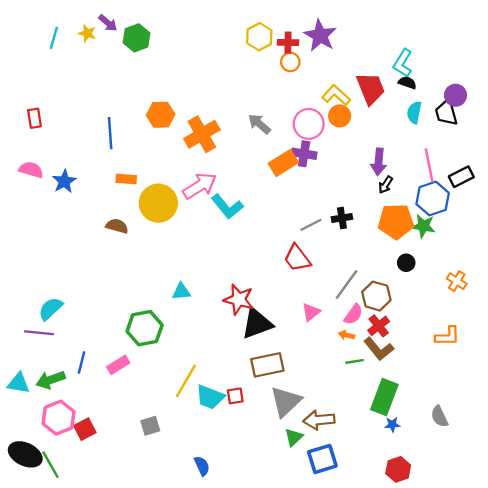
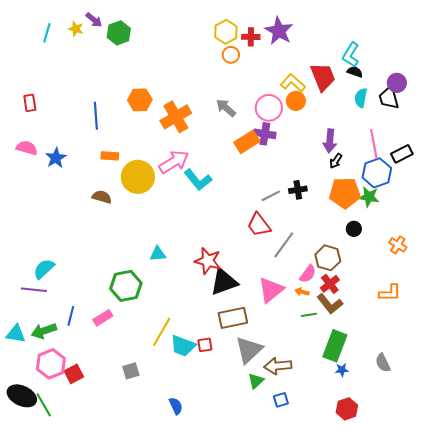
orange circle: (290, 62) -> (231, 55), moved
gray line: (347, 285) -> (284, 245), moved
pink triangle: (311, 312) -> (271, 290), moved, size x1.6
blue square: (322, 459) -> (281, 400), size x0.6

